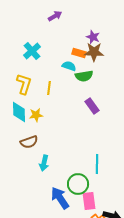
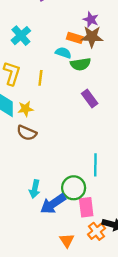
brown semicircle: (29, 142) -> (27, 133), moved, turned 42
cyan arrow: (44, 163) -> (35, 189), moved
blue arrow: (60, 198) -> (53, 204), turned -90

